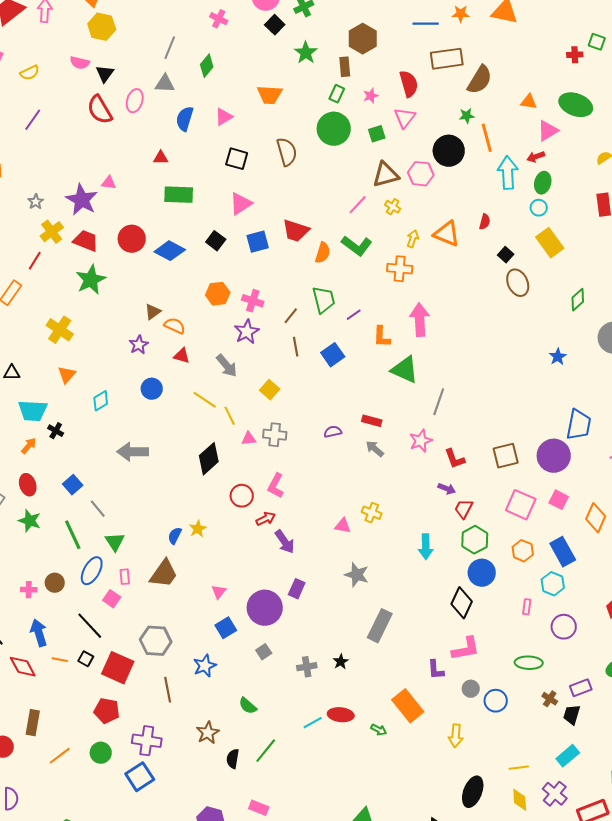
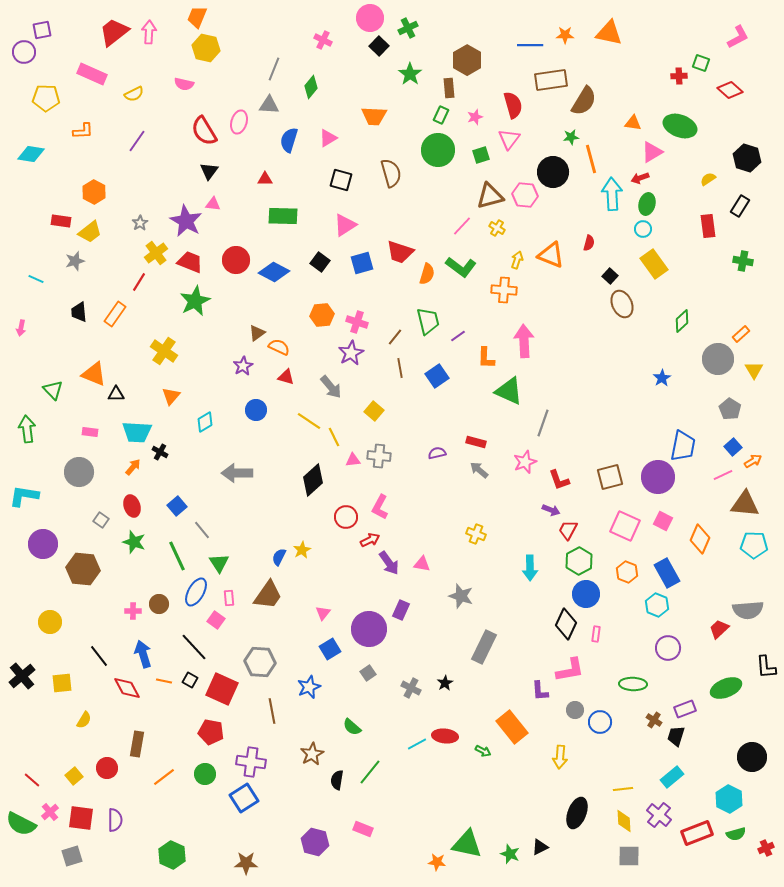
black triangle: (105, 74) -> (209, 171), moved
pink triangle: (343, 526) -> (422, 564), moved
pink rectangle: (527, 607) -> (596, 634), moved
gray cross: (307, 667) -> (411, 688), turned 36

